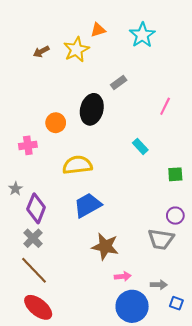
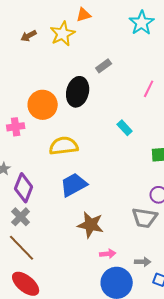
cyan star: (142, 35) -> (142, 23), moved
orange circle: (56, 123) -> (43, 105), size x1.5

